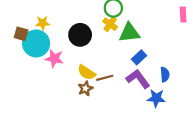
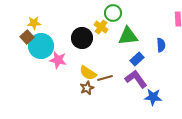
yellow star: (43, 23) -> (34, 23), moved
yellow cross: (110, 24) -> (101, 27), moved
brown square: (21, 34) -> (27, 37), turned 32
blue semicircle: (165, 75) -> (161, 45), moved

